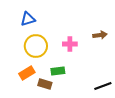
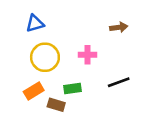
brown arrow: (100, 35) -> (119, 27), moved
black line: (103, 86) -> (119, 82), moved

